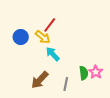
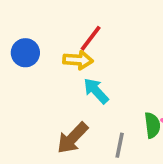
blue circle: (21, 37) -> (25, 53), moved
yellow arrow: (43, 37) -> (78, 60), turned -35

